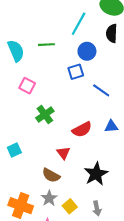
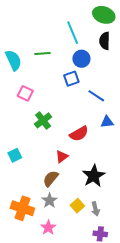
cyan line: (79, 24) -> (73, 33), turned -50
blue triangle: (111, 126) -> (107, 122), moved
red triangle: (63, 153) -> (62, 157), turned 32
brown semicircle: (51, 175) -> (51, 179), turned 102
yellow square: (70, 206) -> (77, 206), moved

